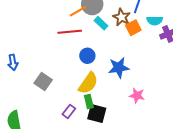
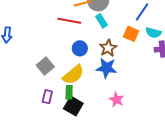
brown star: (122, 17) -> (108, 48), moved
orange square: (133, 28) -> (131, 34), turned 35
gray square: (43, 82) -> (45, 66), moved
purple rectangle: (69, 111) -> (47, 97), turned -40

